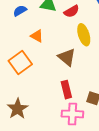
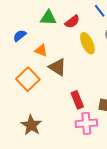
blue semicircle: (20, 11) -> (20, 36), moved
brown triangle: (67, 57) -> (57, 67), moved

